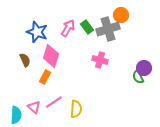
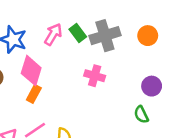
orange circle: (121, 15) -> (148, 36), moved
orange rectangle: (45, 77) -> (34, 94), moved
green semicircle: (138, 77) -> (141, 115), moved

